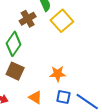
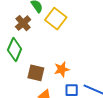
brown square: (15, 71) -> (36, 73), moved

